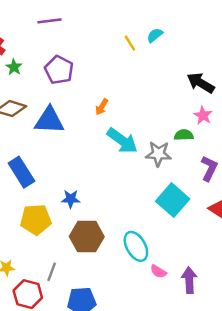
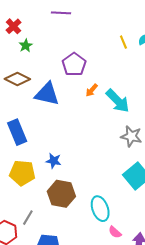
purple pentagon: (59, 70) -> (74, 64), moved
cyan arrow: (122, 141) -> (118, 101), moved

